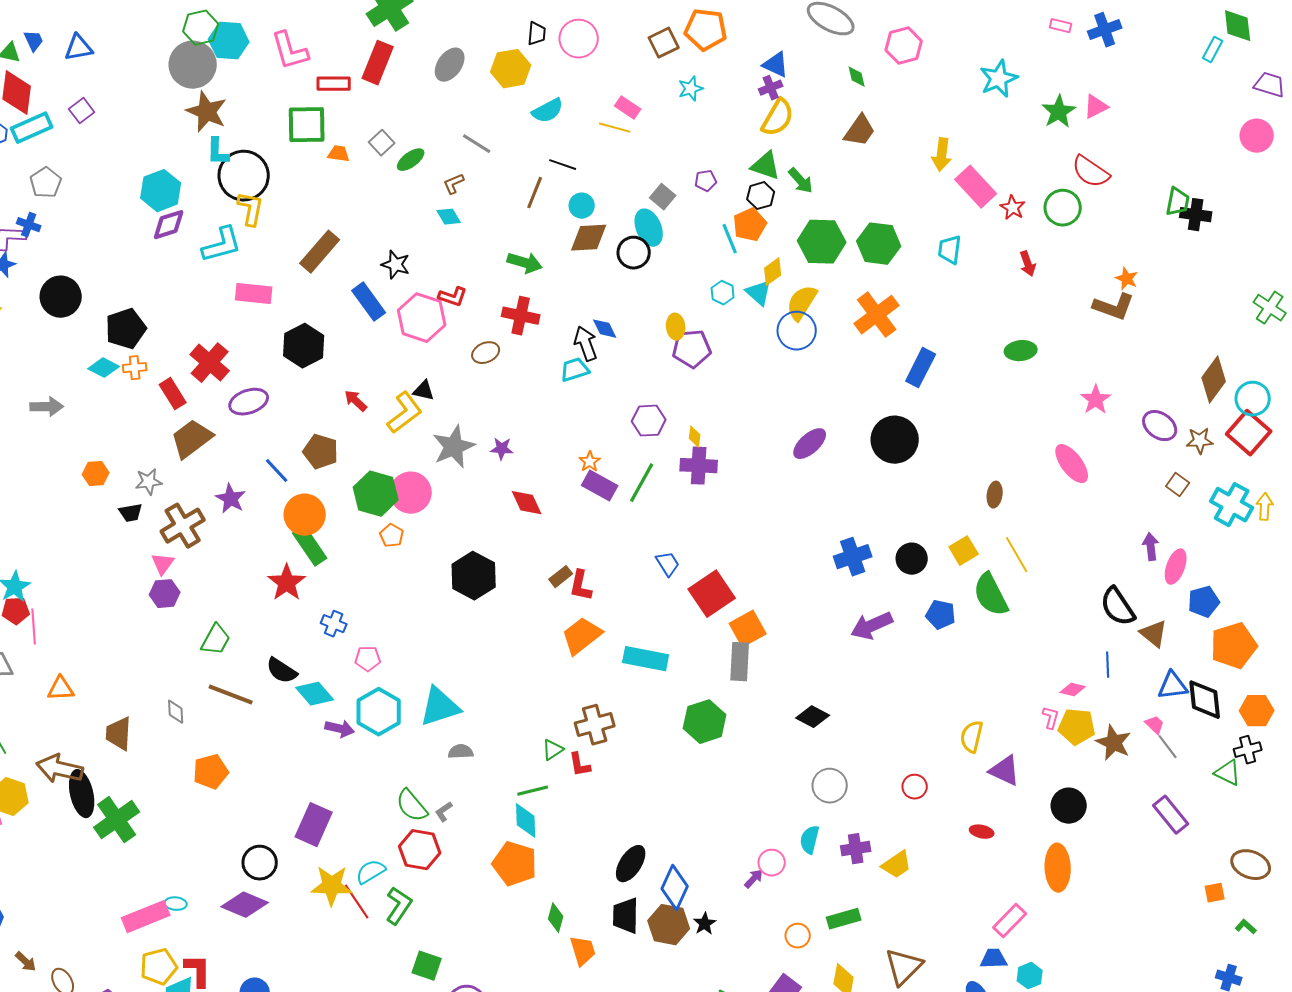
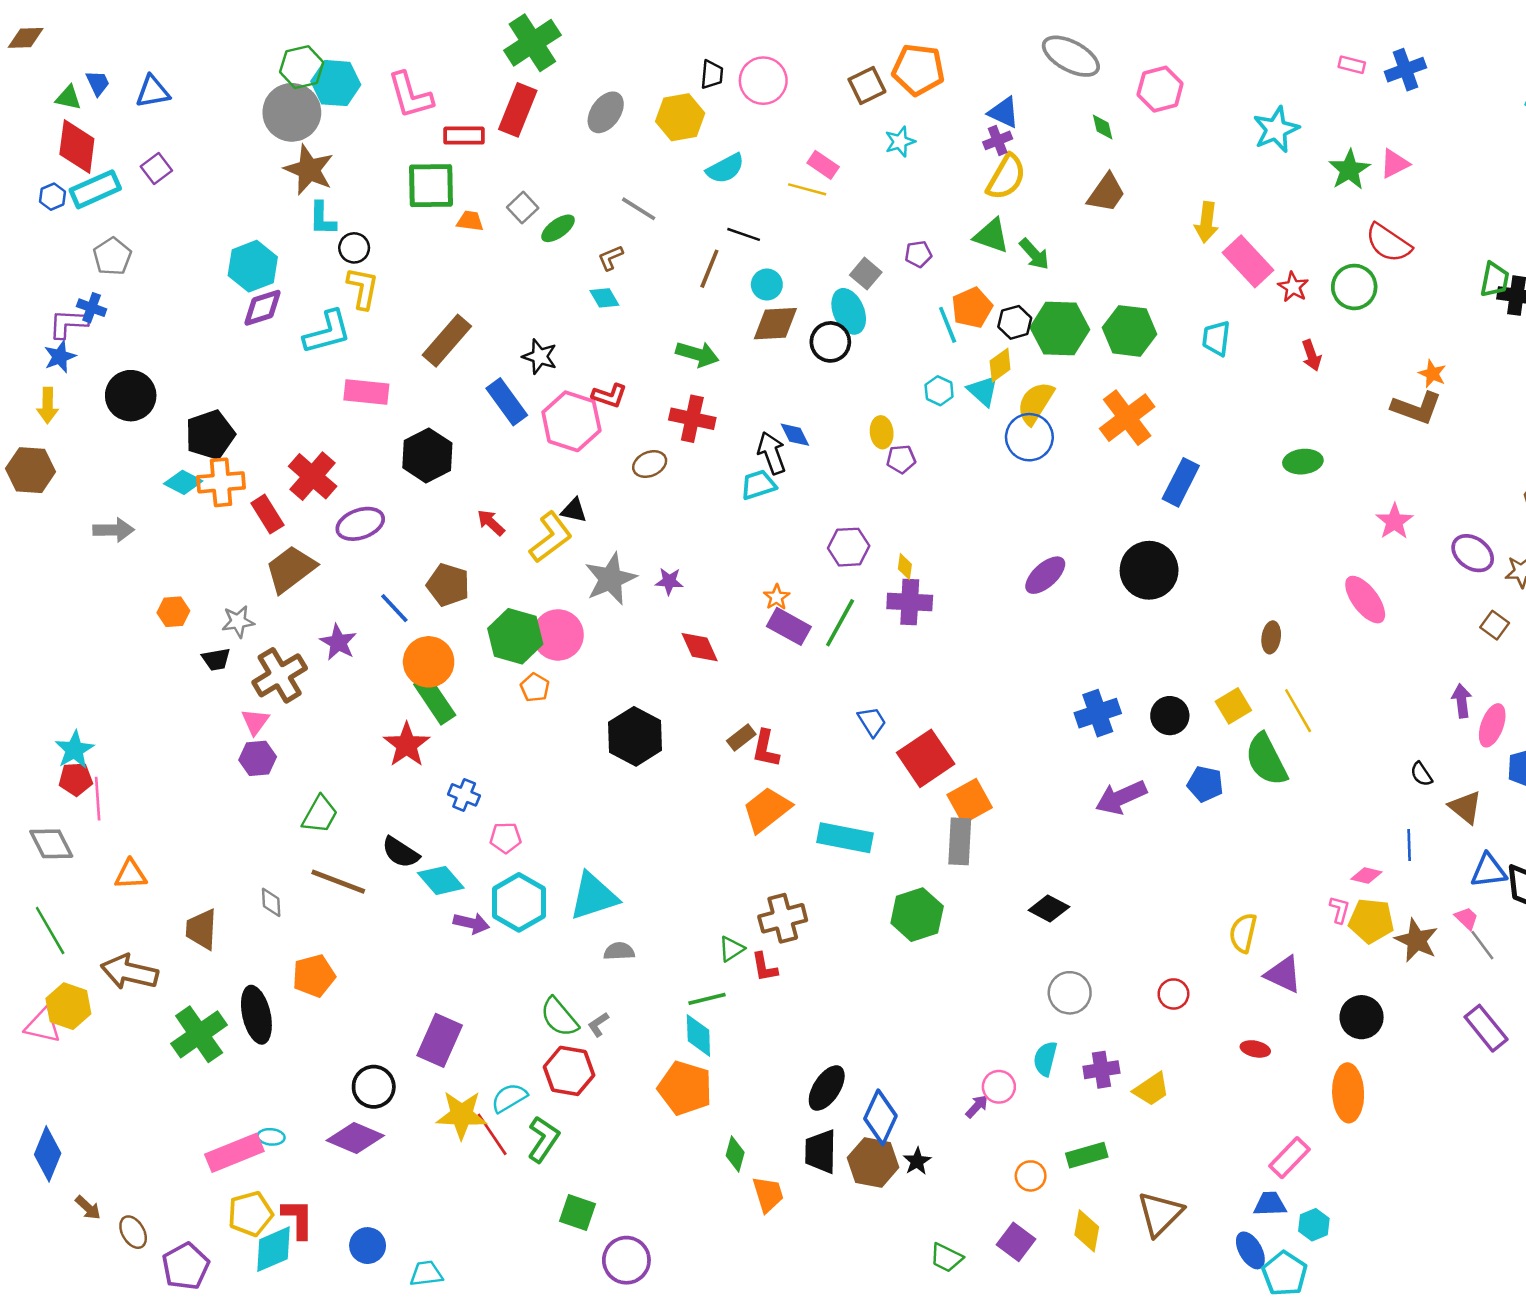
black circle: (244, 176) -> (354, 248), size x0.5
black hexagon: (761, 196) -> (1015, 322), moved
purple pentagon: (692, 349) -> (901, 459), size x0.6
orange cross: (135, 368) -> (221, 482), size x1.6
black semicircle: (1118, 607) -> (1421, 774), size x0.5
black ellipse: (82, 794) -> (256, 1015), moved

